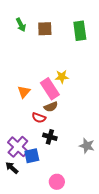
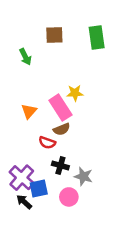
green arrow: (21, 25) -> (25, 57), moved
gray star: (87, 146) -> (83, 176), moved
black arrow: (12, 168) -> (24, 202), moved
pink circle: (57, 182) -> (69, 197), moved

